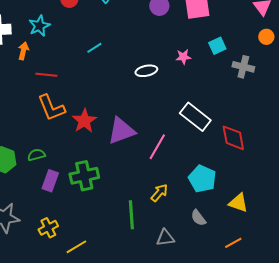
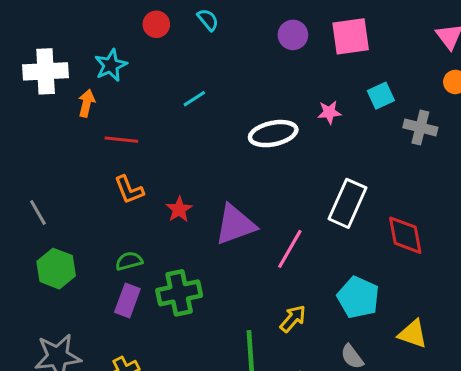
white ellipse: (146, 71) -> (273, 134), size x1.4
orange L-shape: (51, 108) -> (129, 190), size x0.7
white rectangle: (195, 117) -> (348, 203), turned 76
red star: (84, 121) -> (179, 209), size x0.7
green semicircle: (36, 155) -> (129, 261), moved

